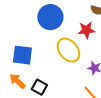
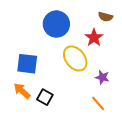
red star: (86, 30) -> (94, 38), turned -30

